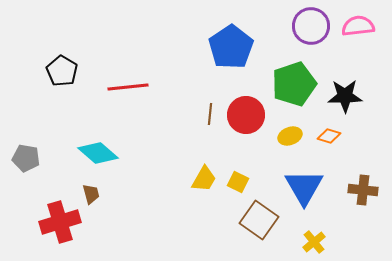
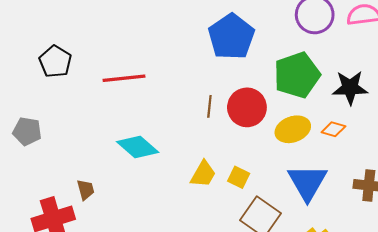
yellow ellipse: (290, 136) -> (293, 129), size x1.4
cyan diamond: (98, 153) -> (138, 147), moved
gray pentagon: (26, 158) -> (27, 131), moved

